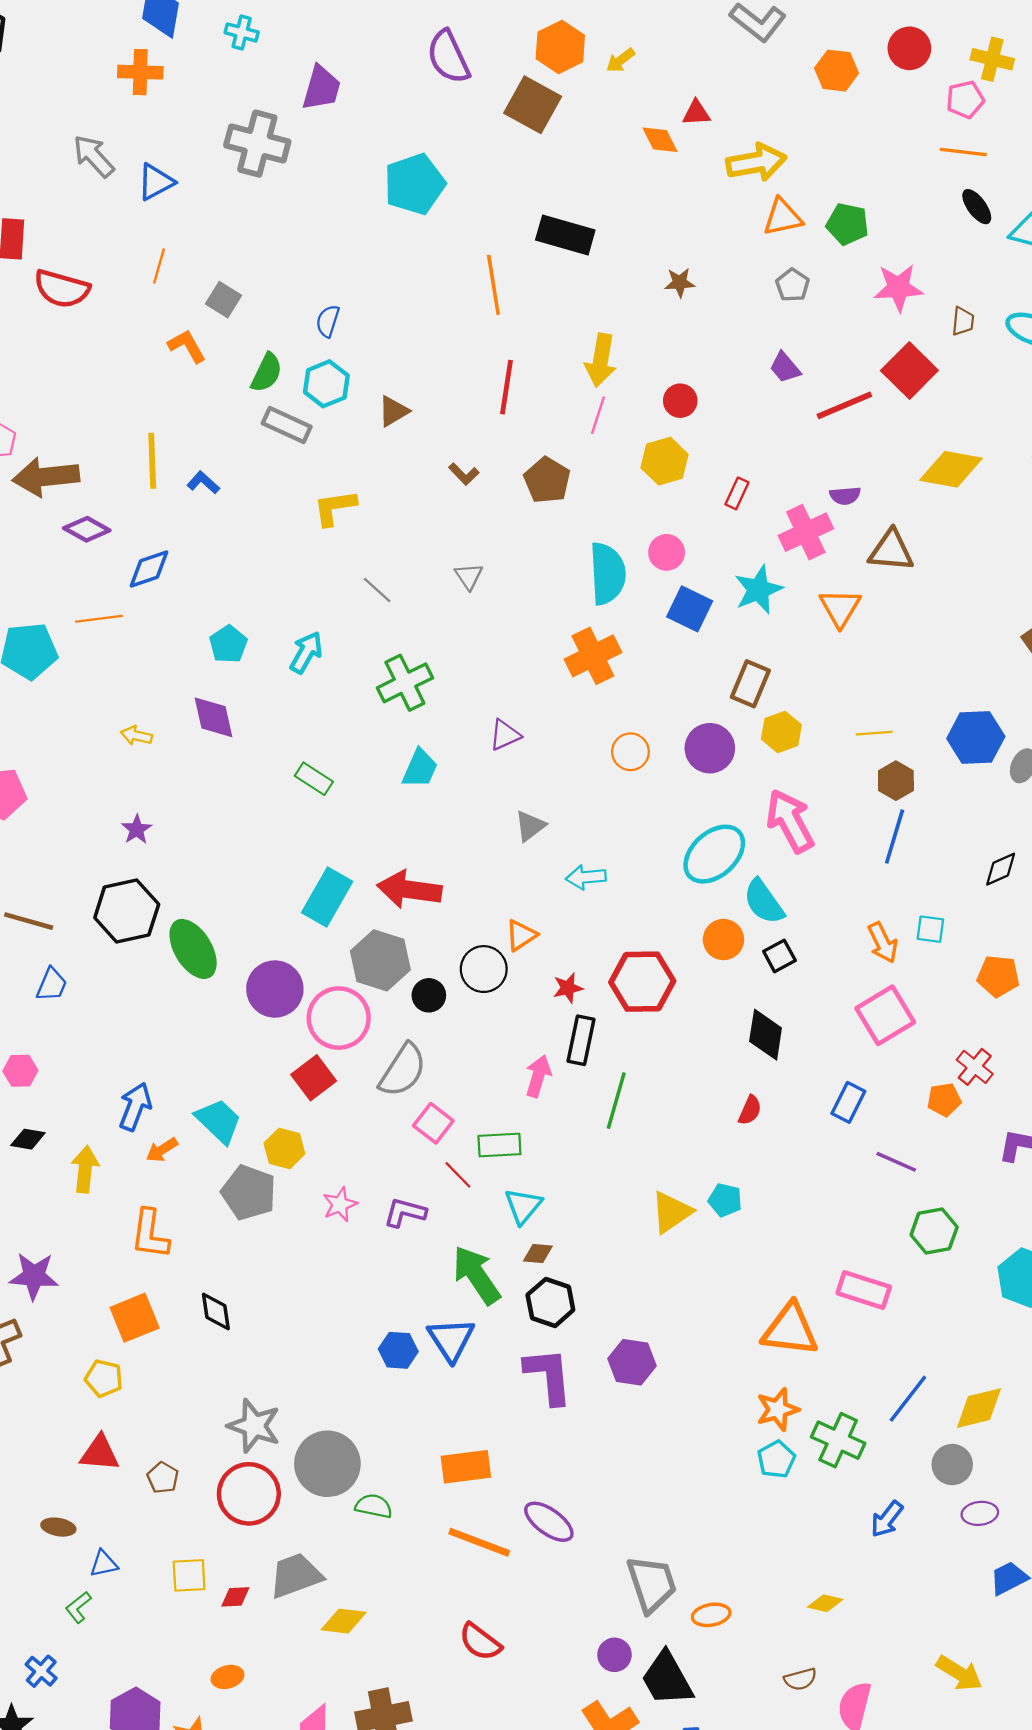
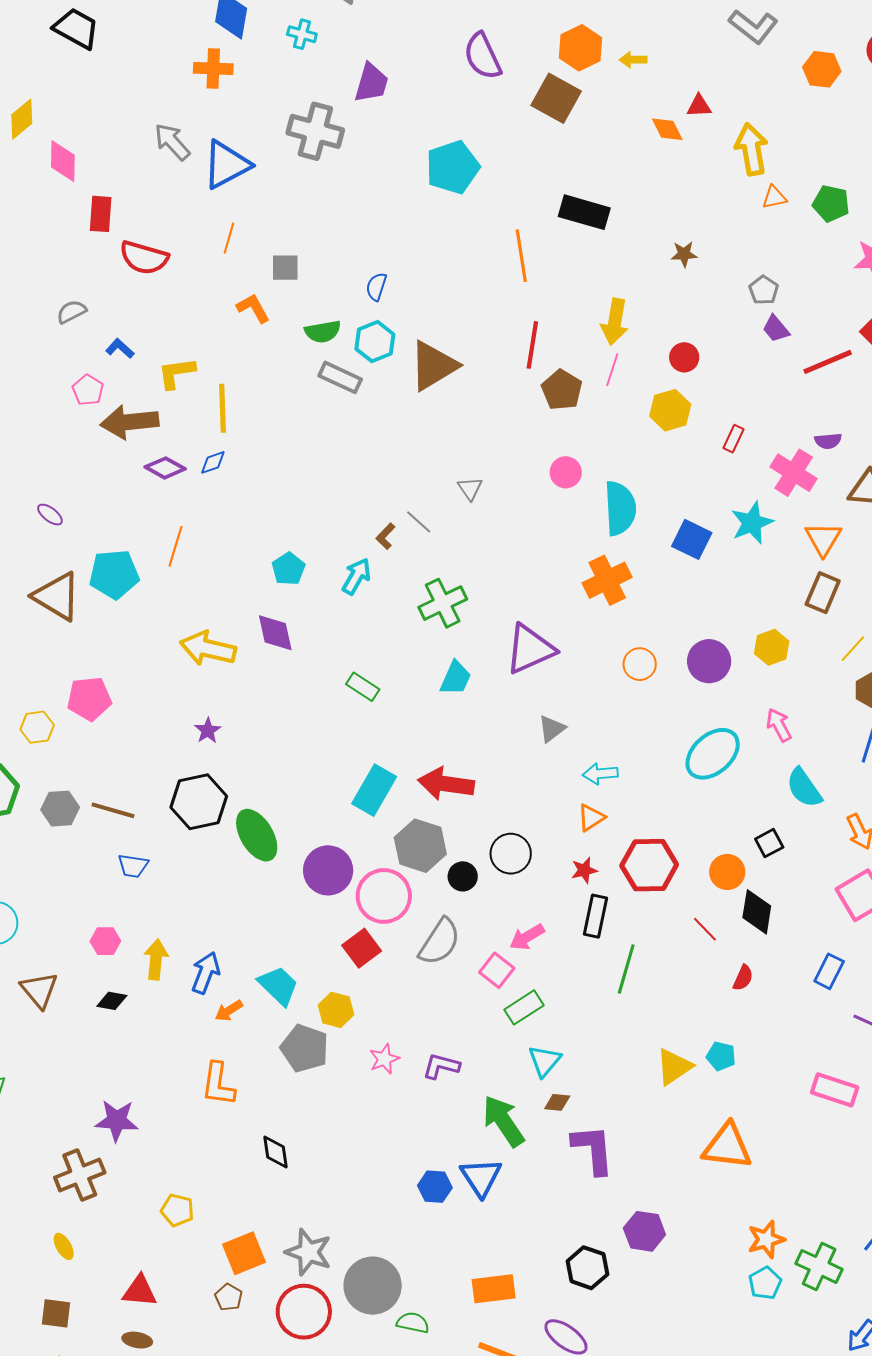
yellow arrow: (620, 60) -> (633, 60), turned 36
yellow arrow: (756, 162) -> (751, 149), turned -90
blue triangle: (156, 182) -> (226, 165), size x1.5
orange triangle: (783, 217) -> (774, 197), size x0.7
gray pentagon: (792, 285) -> (764, 290), moved
gray square: (223, 300) -> (285, 268), turned -32
green semicircle: (267, 373) -> (323, 332), turned 54
brown triangle: (393, 411) -> (433, 366), size x1.8
brown L-shape: (464, 474) -> (386, 536), moved, turned 88
brown pentagon: (547, 480) -> (562, 390), moved
blue L-shape: (203, 483) -> (120, 349), moved
yellow L-shape: (335, 508) -> (176, 373), moved
pink cross: (806, 532) -> (794, 473), turned -33
pink circle: (667, 552) -> (566, 472), moved
blue diamond: (149, 569) -> (213, 462), moved, size x0.7
gray triangle: (469, 576) -> (470, 488), moved
orange line: (99, 619) -> (175, 546), turned -66
brown rectangle: (750, 684) -> (823, 593), moved
yellow line: (874, 733) -> (853, 649), turned -44
purple triangle: (505, 735) -> (530, 649), size x1.8
yellow arrow: (136, 736) -> (208, 648), size x2.0
pink arrow: (790, 821) -> (779, 725), size x0.6
cyan semicircle: (764, 902) -> (804, 788), moved
orange triangle: (521, 935) -> (591, 818), moved
orange circle: (723, 940) -> (727, 872), moved
blue trapezoid: (52, 985) -> (133, 866), turned 76
pink arrow: (538, 1076) -> (527, 937), moved, turned -138
pink square: (433, 1123) -> (497, 970), moved
green rectangle: (499, 1145) -> (524, 1007), turned -30
yellow arrow: (85, 1169) -> (156, 959), moved
red line: (458, 1175) -> (705, 929), moved
pink rectangle: (864, 1290) -> (835, 1090), moved
black hexagon: (550, 1302) -> (587, 1268), moved
orange square: (135, 1318) -> (244, 1253), moved
orange triangle: (790, 1330) -> (727, 1146), moved
purple hexagon: (632, 1362) -> (644, 1231), moved
purple L-shape: (548, 1376) -> (593, 1149), moved
red triangle: (100, 1453) -> (140, 1291), moved

